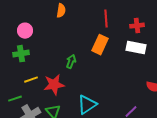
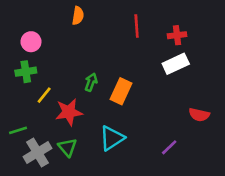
orange rectangle: (100, 45) -> (121, 91), moved
white rectangle: (136, 48) -> (176, 64), turned -36
yellow line: (31, 80) -> (44, 95), moved, turned -32

